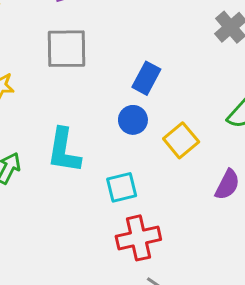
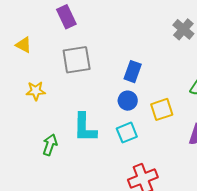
yellow square: (181, 140) -> (162, 109), turned 30
cyan square: (122, 187) -> (127, 133), moved

